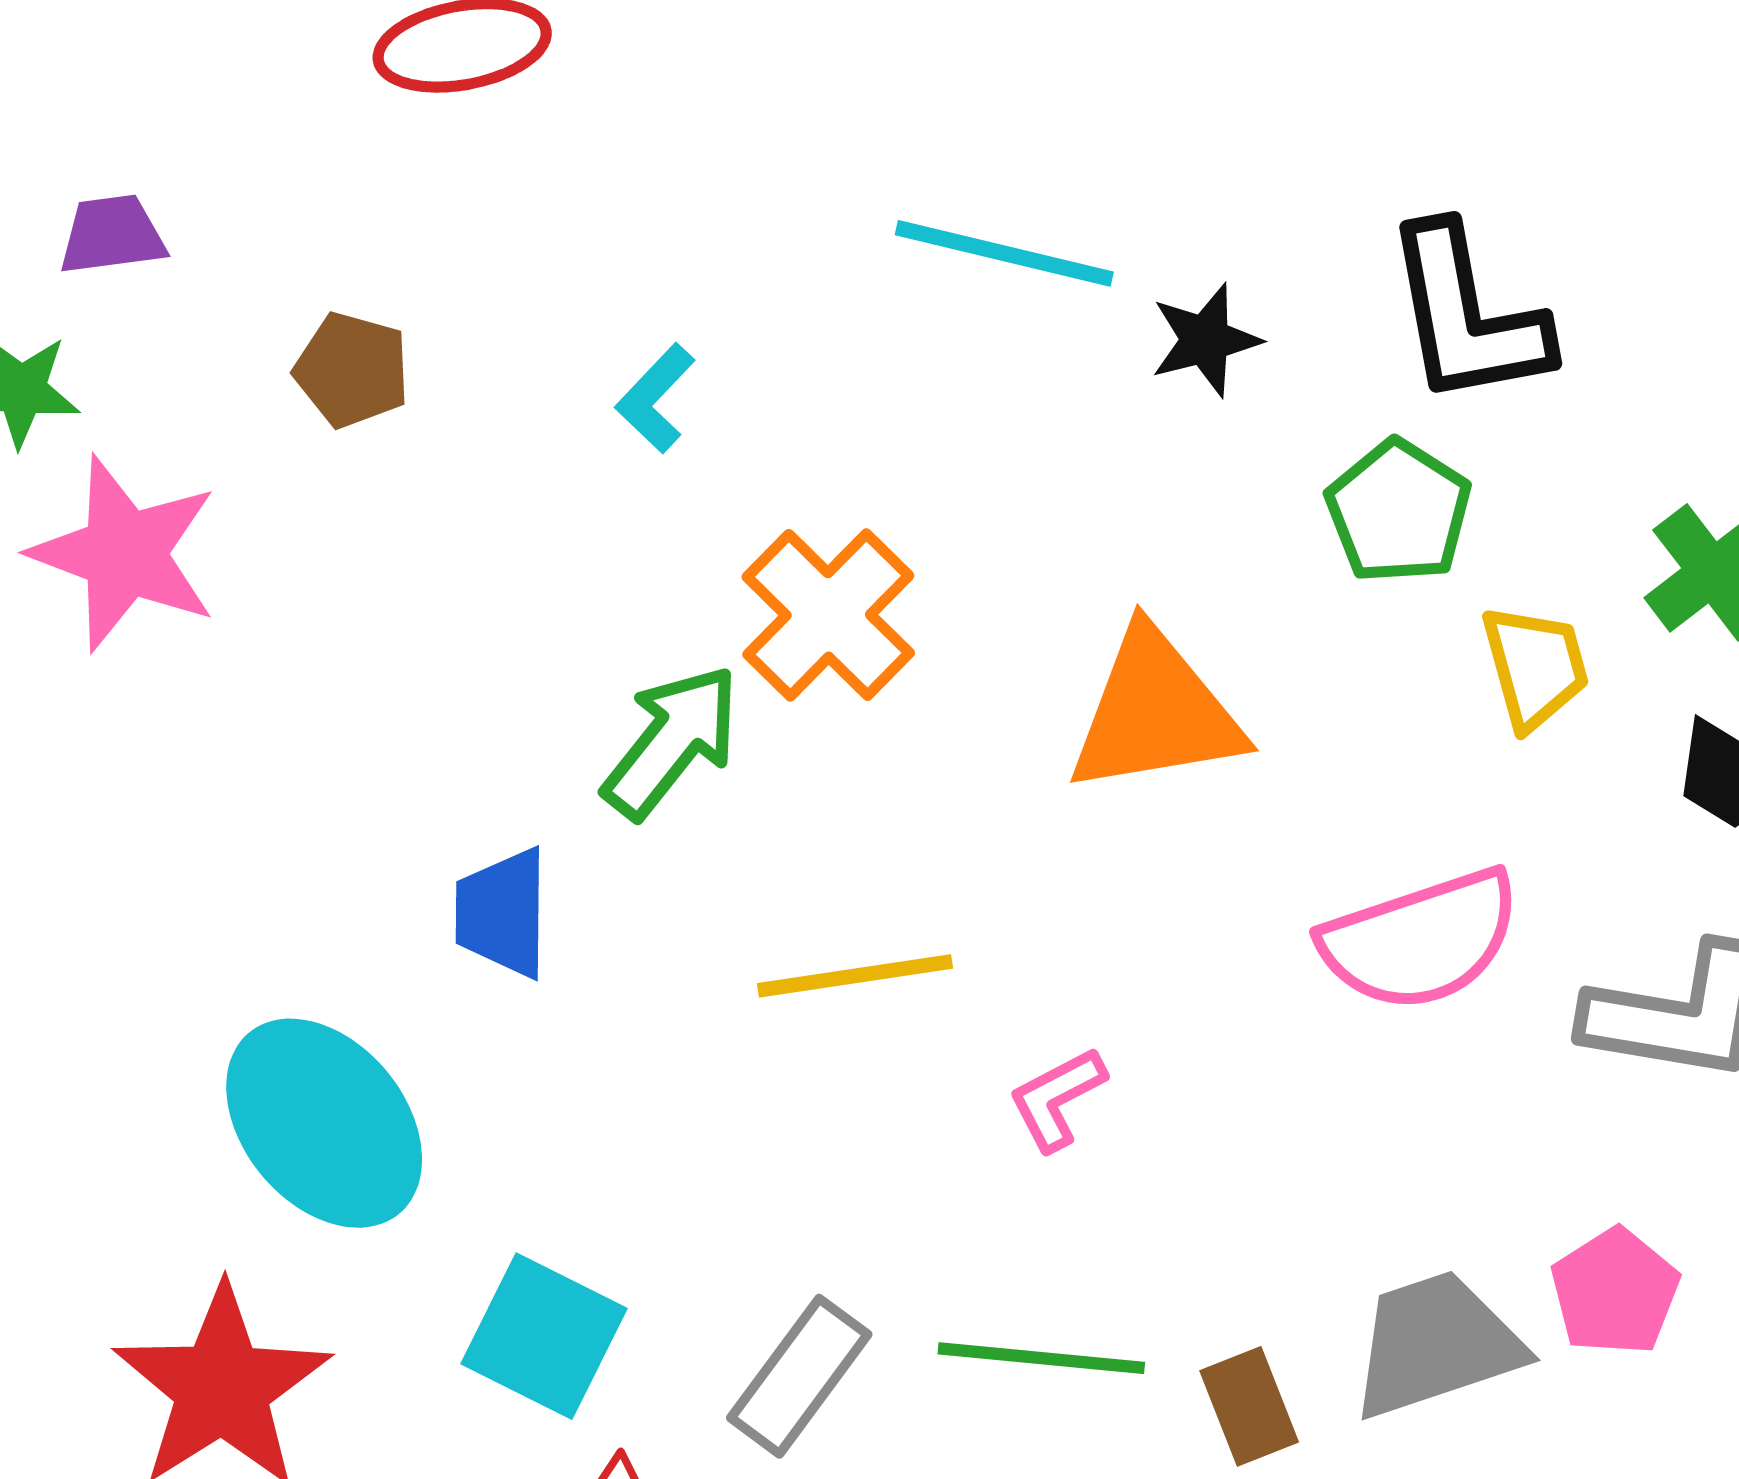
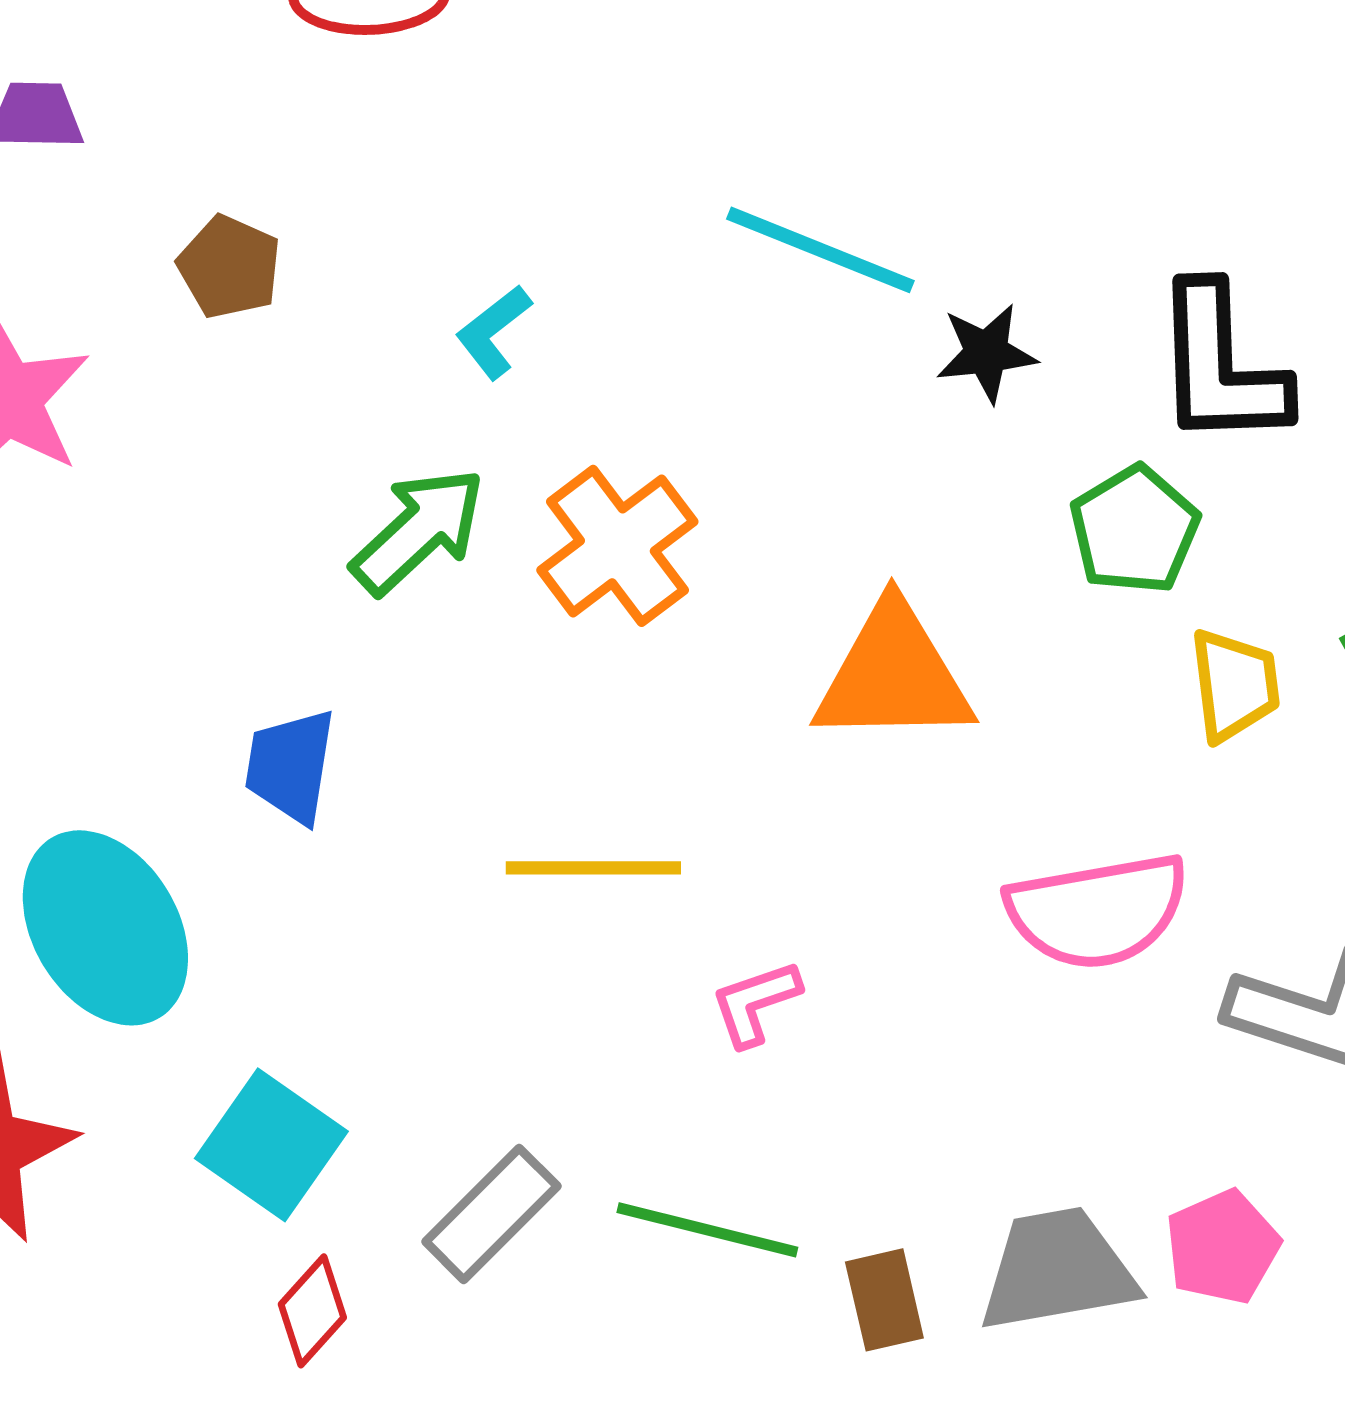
green arrow: (672, 741) -> (418, 531), moved

